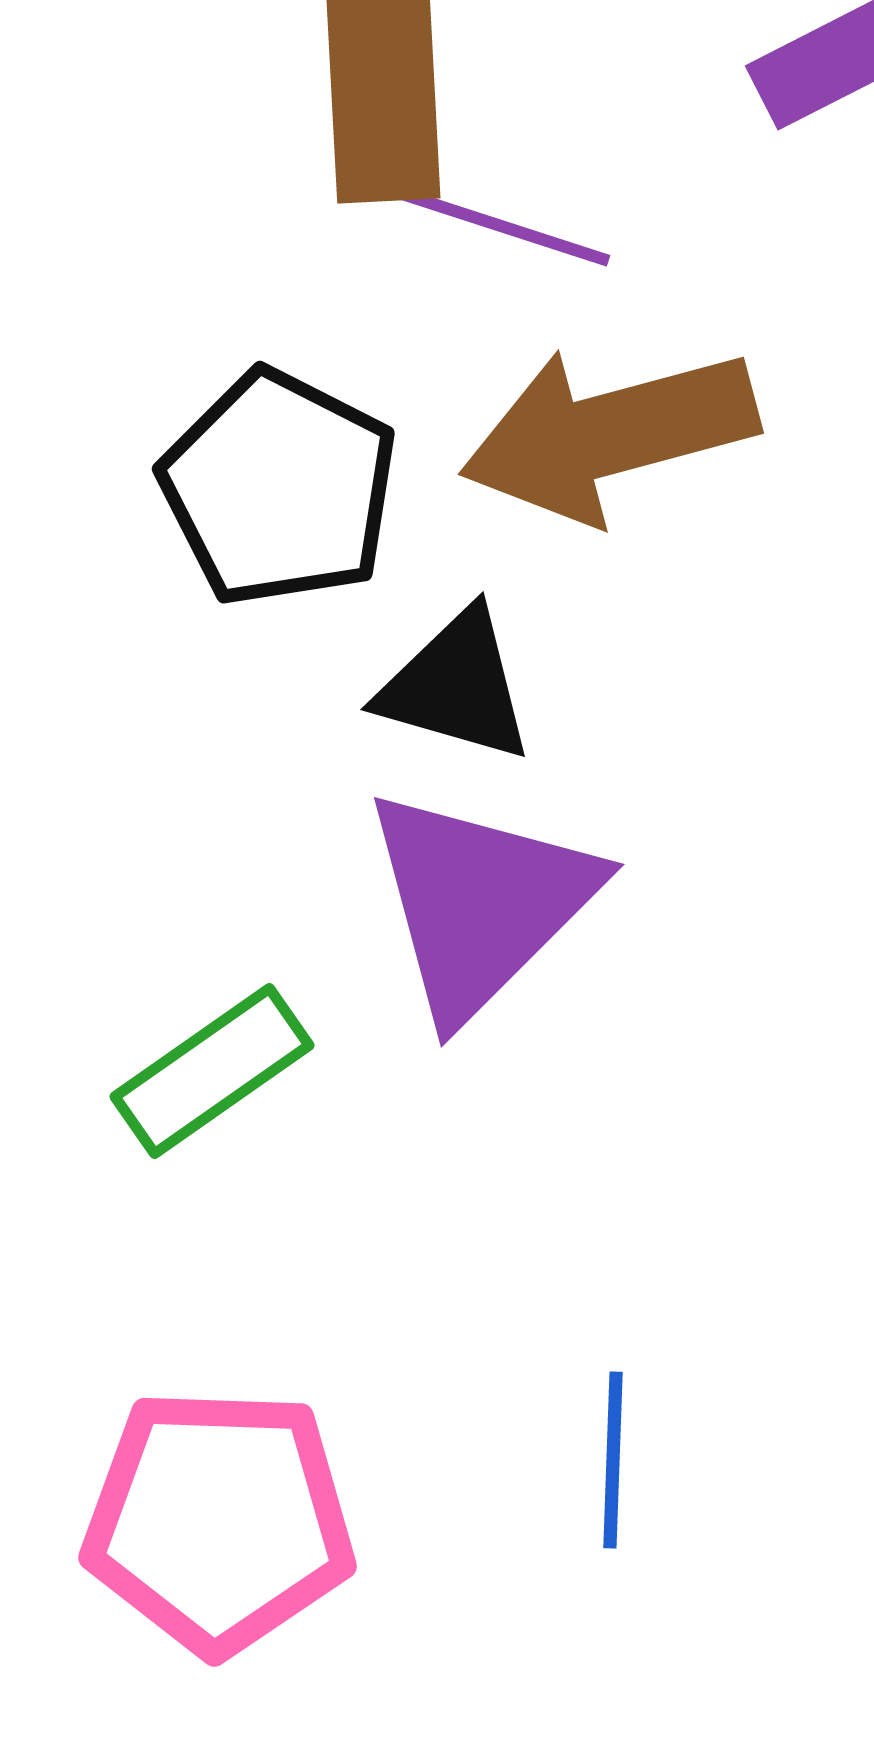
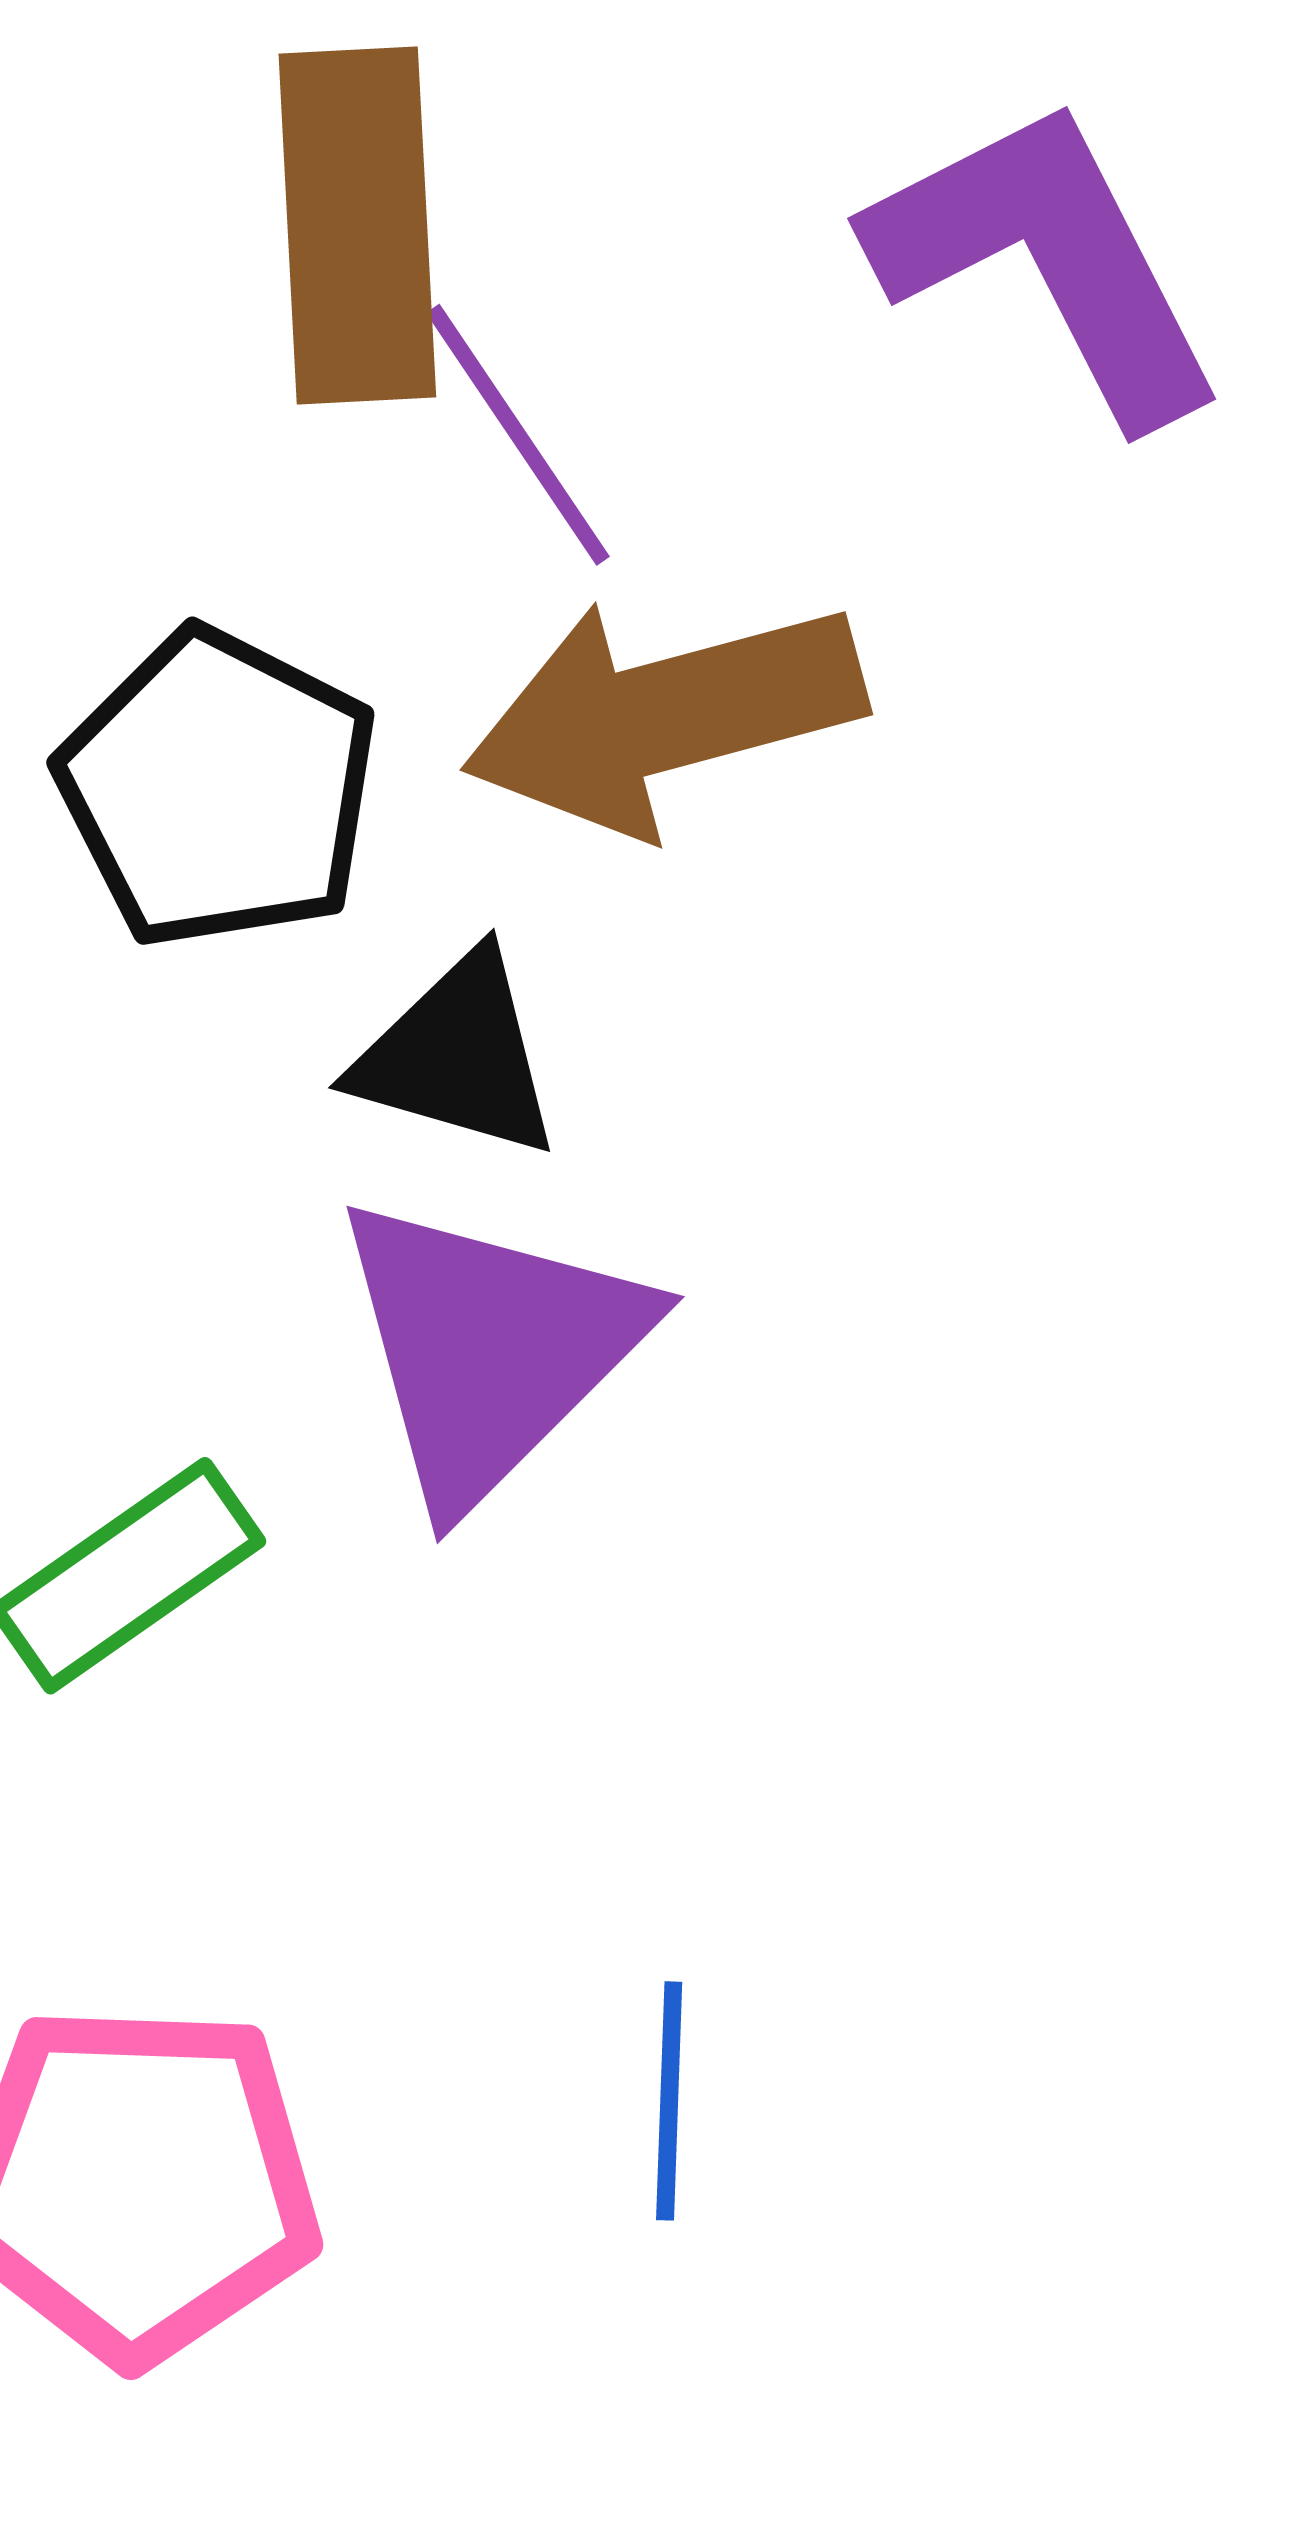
purple line: (501, 226) -> (518, 435), turned 38

